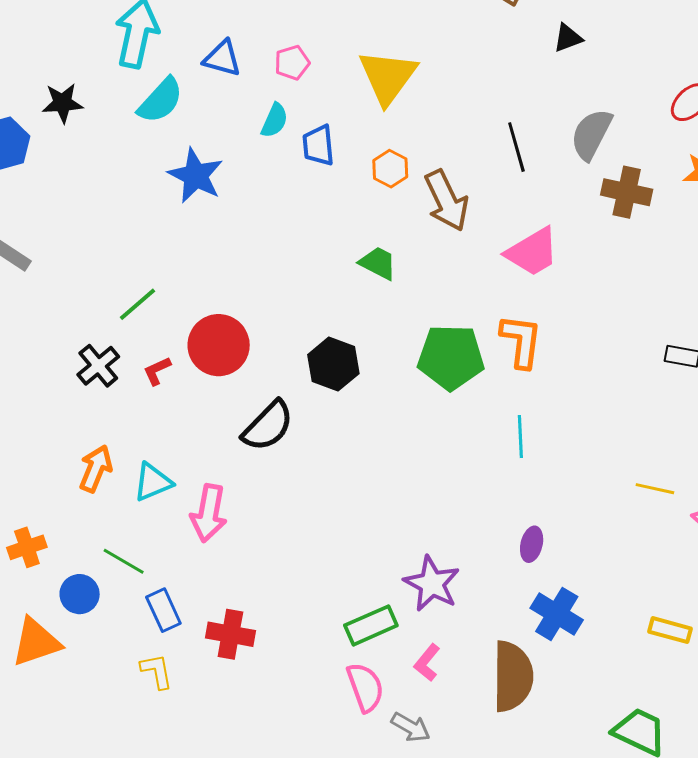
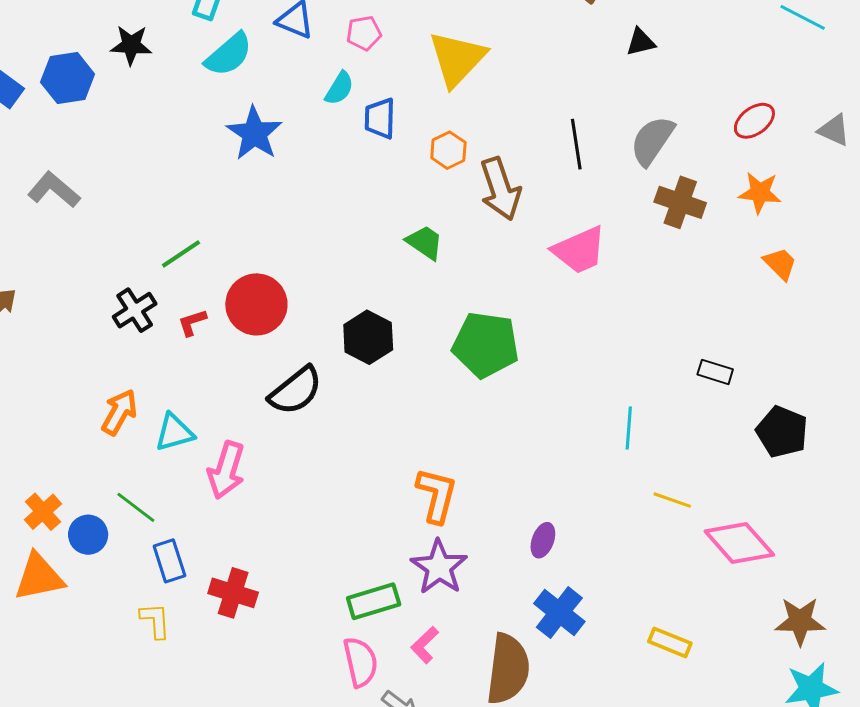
orange L-shape: (521, 341) -> (437, 495), moved
cyan line: (520, 437) -> (629, 428), moved
orange cross: (27, 547) -> (43, 512), moved, turned -30

